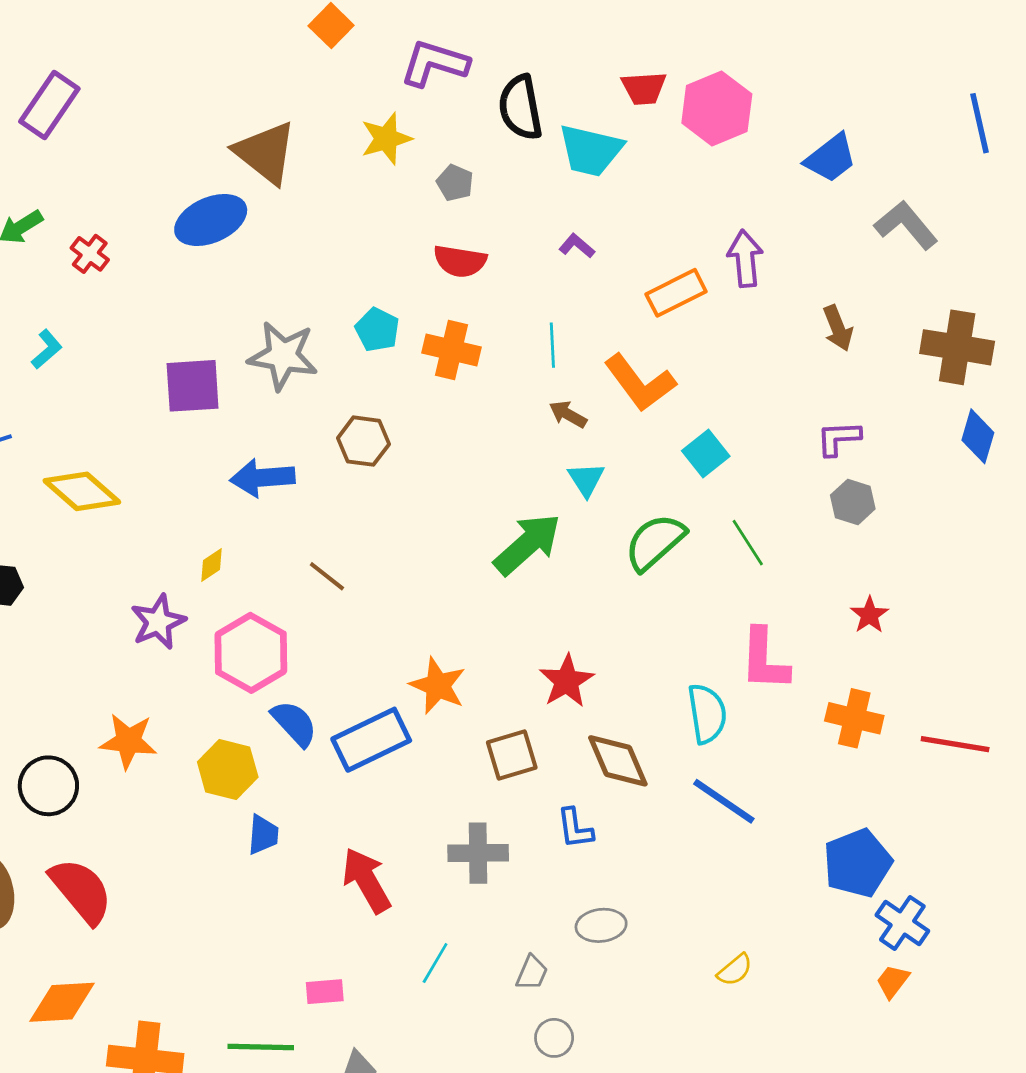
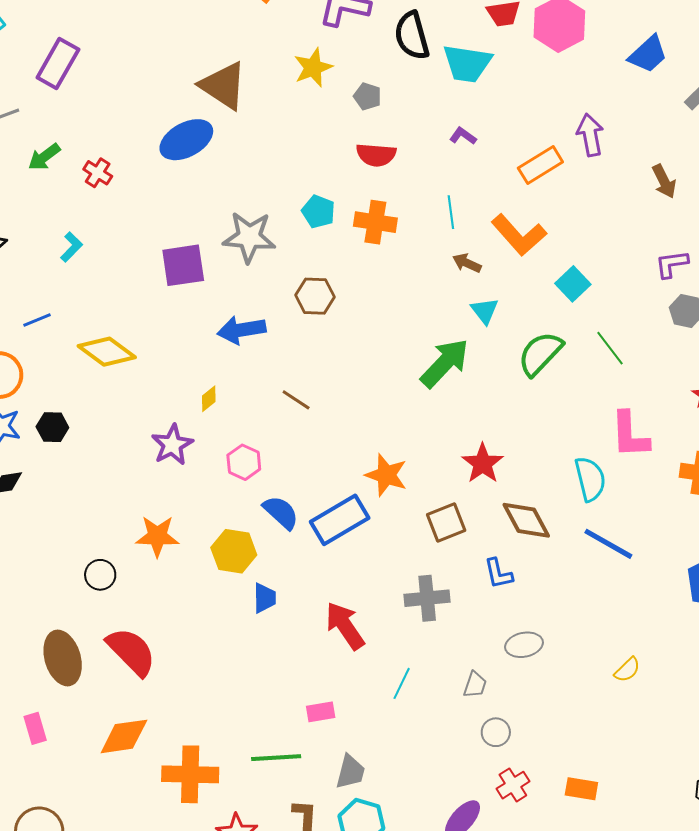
pink hexagon: (251, 653) -> (244, 462), size x0.6
black circle: (48, 786) -> (100, 575), size x0.7

